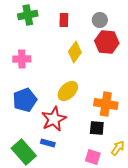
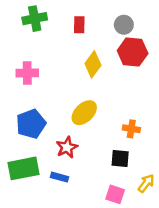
orange cross: (106, 104) -> (131, 129), size x0.6
red star: (54, 119) -> (67, 147), size x0.7
green rectangle: (24, 152) -> (24, 168), moved, turned -60

